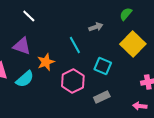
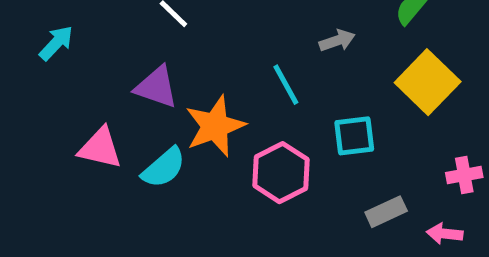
orange star: (46, 62) -> (215, 126), size x1.4
cyan square: (103, 66) -> (354, 136), turned -30
gray rectangle: (102, 97) -> (386, 212), moved

